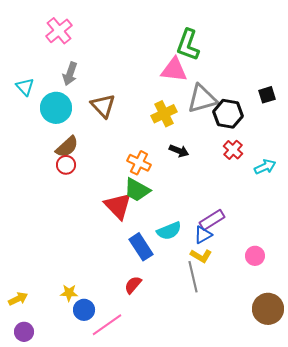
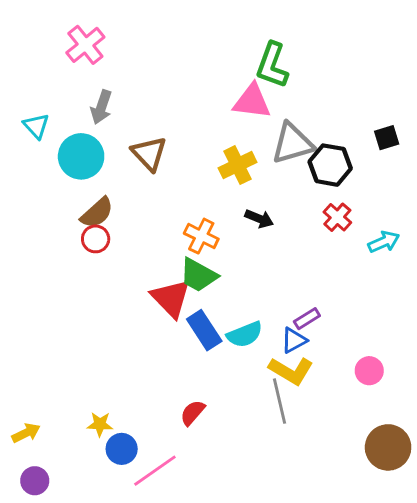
purple rectangle: (212, 220) -> (307, 319), size x0.7
blue rectangle: (141, 247) -> (204, 330), moved
yellow L-shape: (201, 256) -> (291, 371), size x1.4

